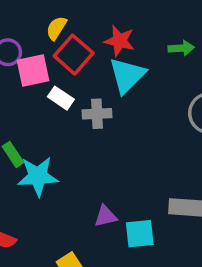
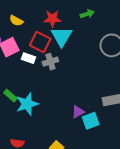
yellow semicircle: (56, 28) -> (16, 21), turned -80
red square: (74, 55) -> (40, 42), moved
purple triangle: (106, 216) -> (78, 112), moved

